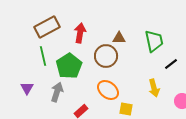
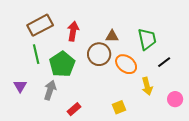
orange ellipse: (108, 90) -> (126, 64), moved
yellow square: (126, 109) -> (119, 107), turned -32

